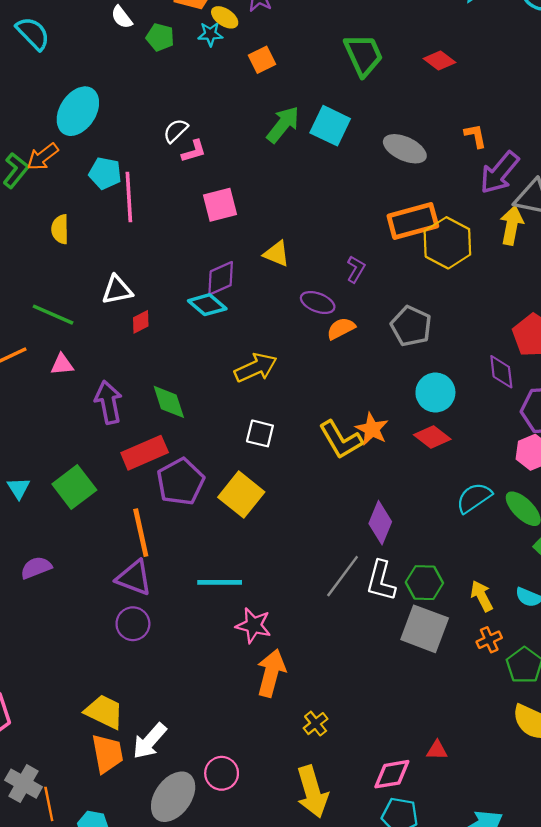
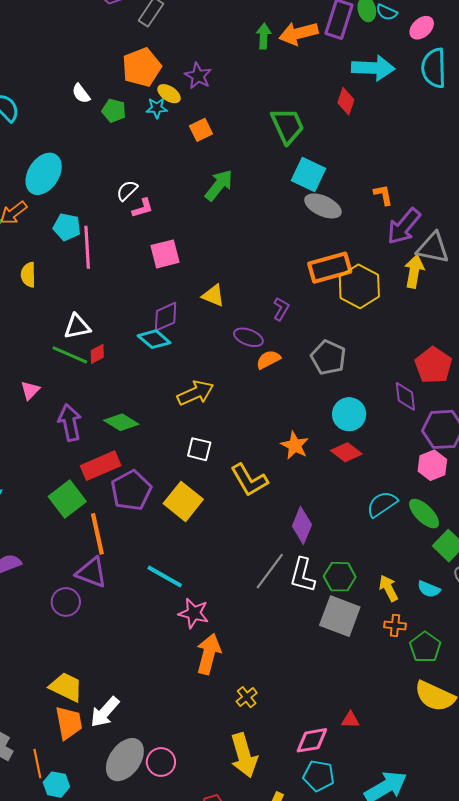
red diamond: (439, 60) -> (346, 101), moved, turned 72
cyan square: (330, 126) -> (308, 174), moved
green line: (53, 315) -> (70, 355), moved
pink triangle: (62, 364) -> (30, 390), turned -40
green diamond: (169, 402) -> (121, 422), turned -40
yellow L-shape: (341, 440) -> (249, 480), moved
green square: (74, 487) -> (67, 499), moved
cyan line: (220, 582) -> (165, 576), turned 30
purple circle: (133, 624) -> (66, 602), moved
orange cross: (489, 640) -> (395, 625), turned 30
pink circle: (222, 773) -> (161, 762), moved
orange line: (49, 804) -> (37, 764), moved

